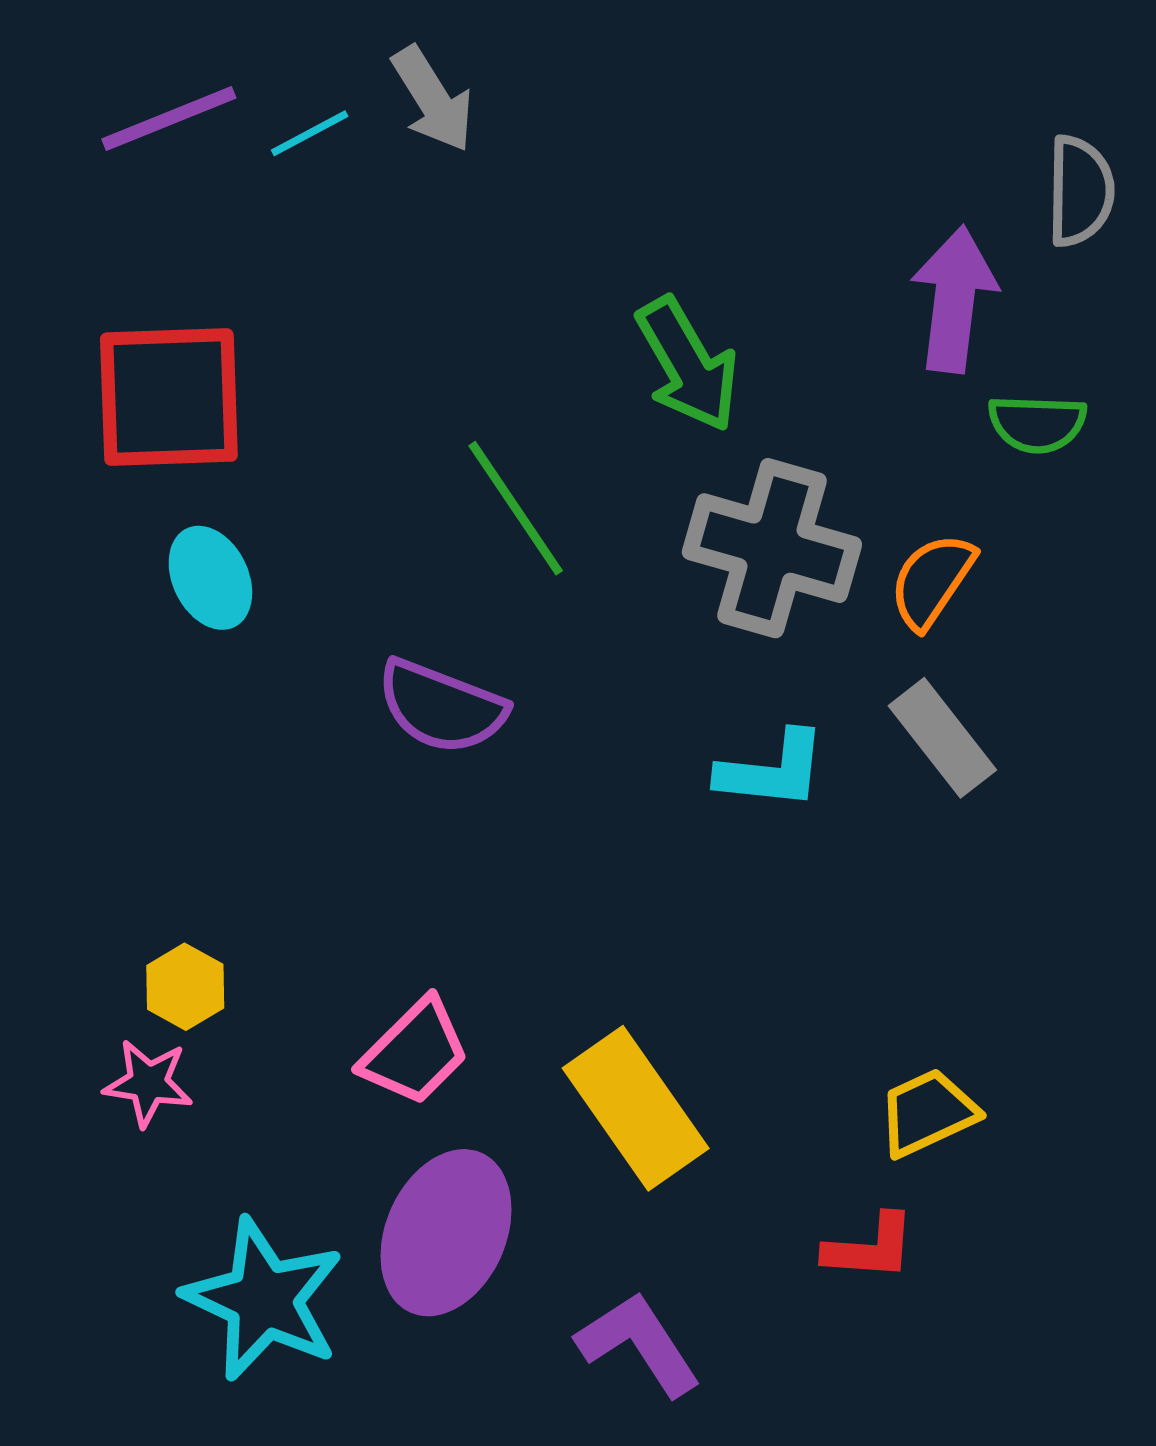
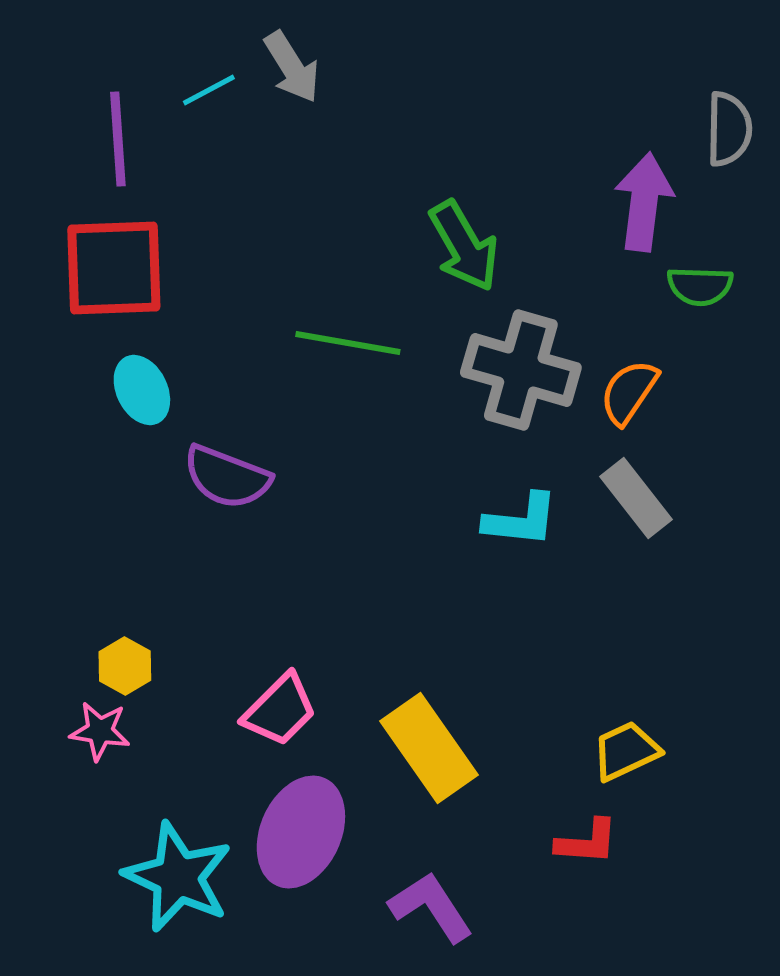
purple line: (169, 118) -> (118, 139), moved, turned -72
green line: (516, 508) -> (348, 343), turned -46
purple semicircle: (442, 707) -> (227, 477), moved

